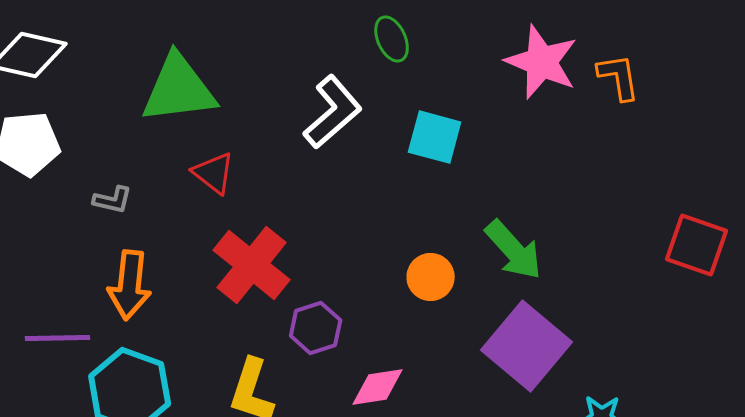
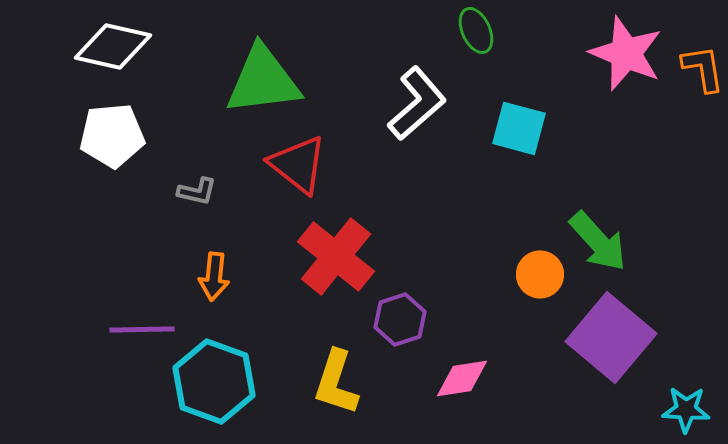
red triangle: (214, 173) -> (298, 164), size x1.4
orange circle: (431, 277) -> (540, 274), moved
orange arrow: (130, 285) -> (214, 276), size x0.7

